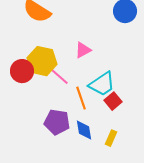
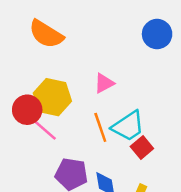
pink line: (59, 76) -> (45, 130), moved
orange line: (81, 98) -> (100, 127), moved

